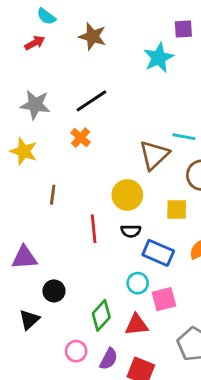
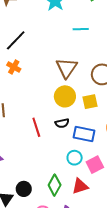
cyan line: (184, 137) -> (81, 29), moved
yellow circle: (127, 195) -> (65, 96), moved
black circle: (54, 291) -> (24, 189), moved

